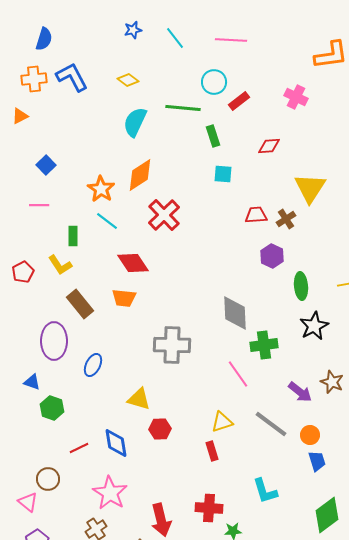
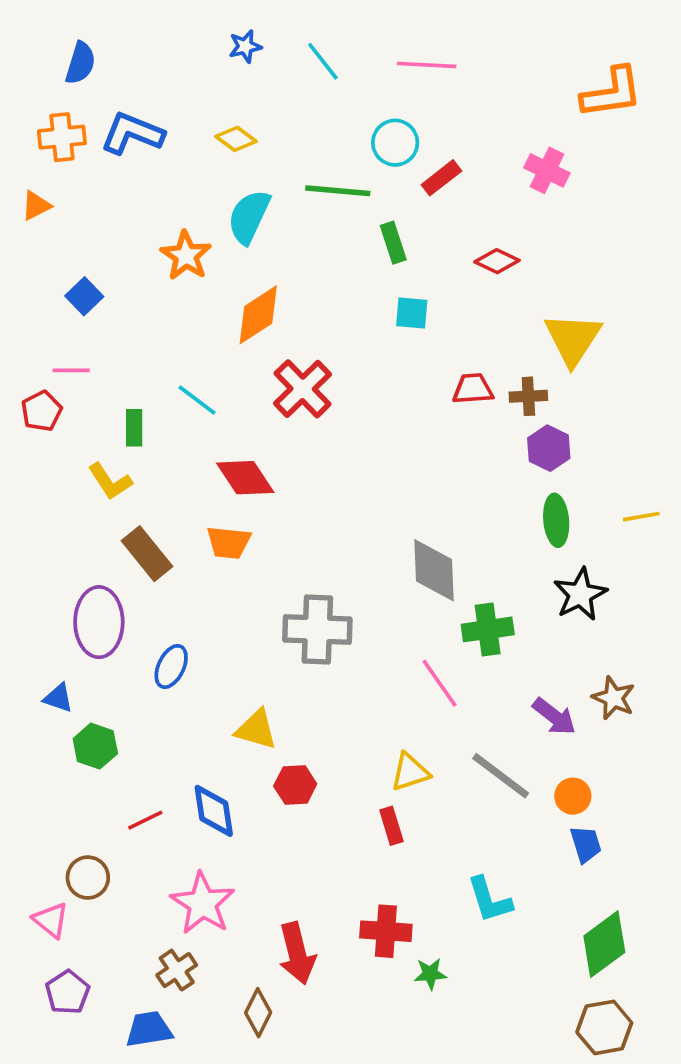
blue L-shape: (72, 77) -> (132, 133), turned -40
red diamond: (269, 146) -> (497, 261), turned 30
orange star: (101, 189) -> (186, 256), moved
brown cross: (286, 219) -> (528, 396), turned 30
purple hexagon: (272, 256) -> (549, 448), moved
red pentagon: (23, 272) -> (42, 411), moved

